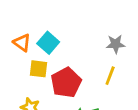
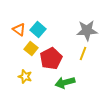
gray star: (116, 44) -> (87, 31), size x1.5
yellow square: (39, 69) -> (31, 49), turned 32

